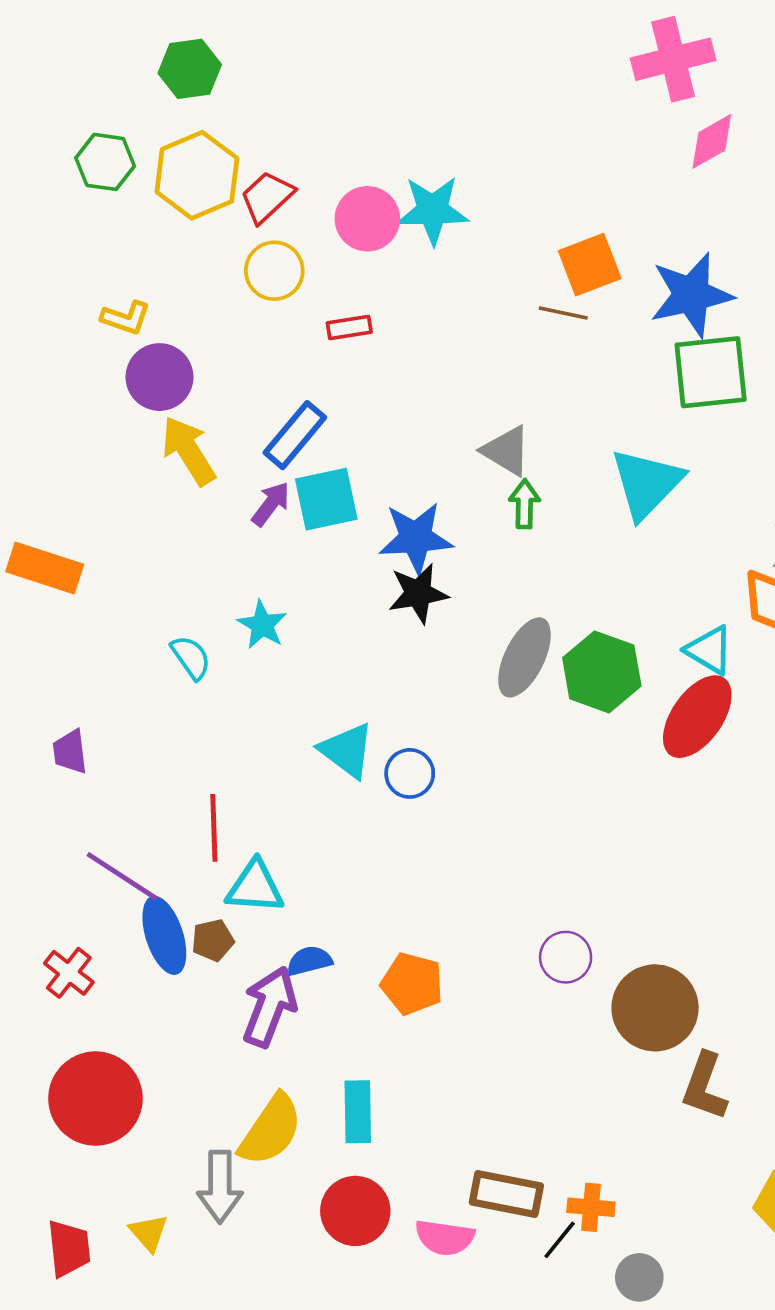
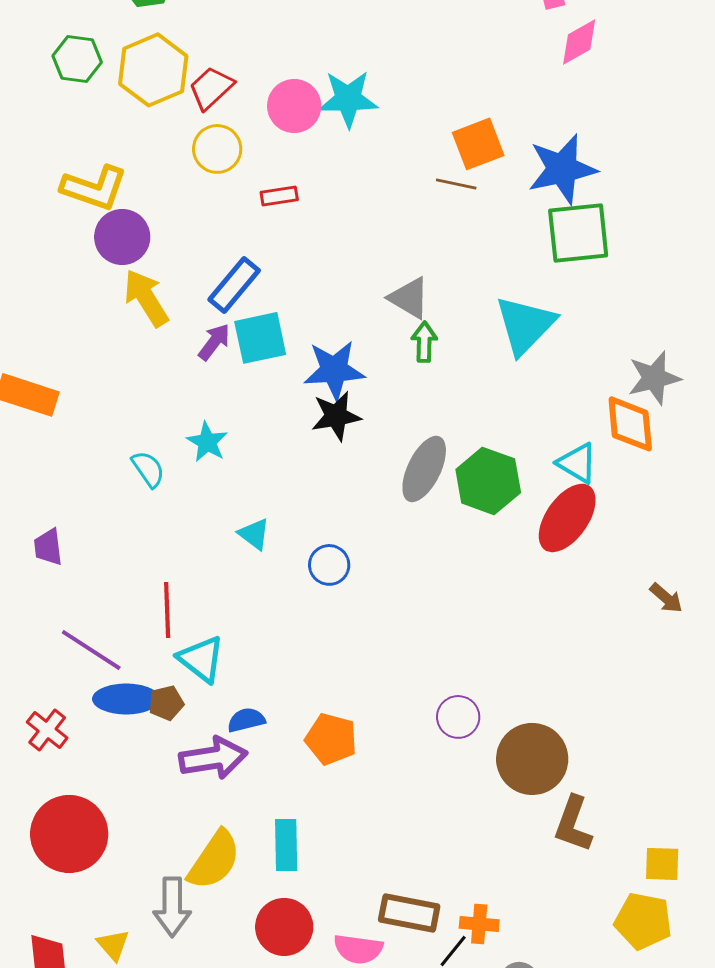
yellow L-shape: (126, 318) -> (94, 188), size x1.6
cyan triangle: (347, 750) -> (254, 534), moved, size x0.7
cyan triangle: (255, 887) -> (201, 659), turned 34
blue ellipse: (164, 935) -> (126, 699), turned -72
purple arrow: (269, 1007) -> (213, 758), turned 60

